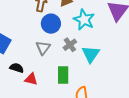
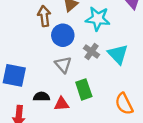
green rectangle: (63, 75) -> (84, 89), moved

